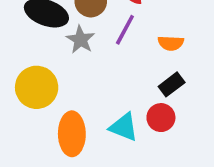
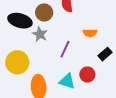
purple line: (125, 30) -> (65, 49), moved
black rectangle: (172, 84) -> (105, 54), moved

